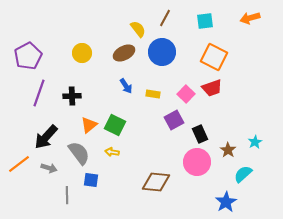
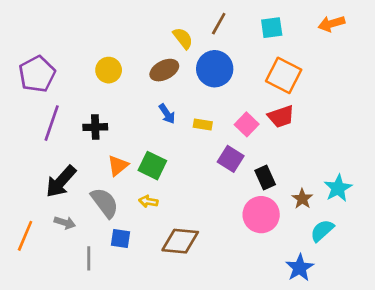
purple square: (174, 120) -> (231, 159), turned -30
cyan star: (255, 142) -> (338, 188), size x1.5
orange line: (19, 164) -> (25, 236), moved, turned -30
brown diamond: (156, 182) -> (180, 241), moved

